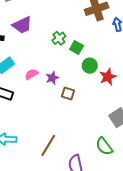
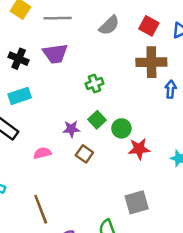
green square: (77, 47) -> (97, 120), moved
pink semicircle: (31, 74) -> (42, 153), moved
brown line: (48, 145) -> (41, 209), turned -70

